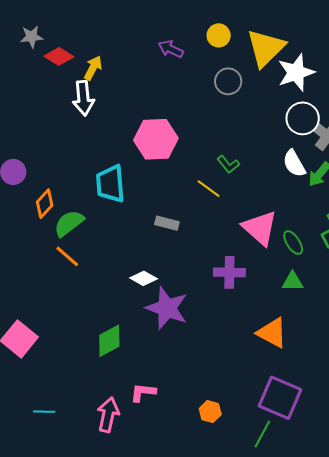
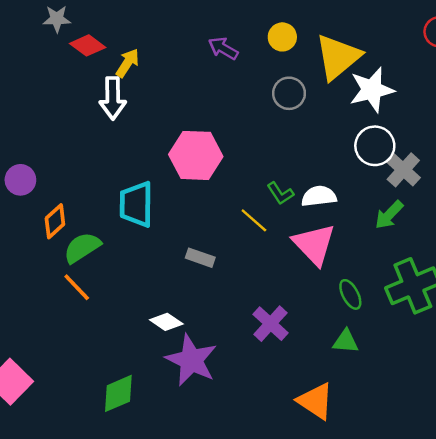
white semicircle: (294, 164) -> (319, 196), moved, turned 108
pink triangle: (260, 228) -> (314, 244), moved
purple cross: (229, 272) -> (270, 324), turned 36

